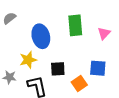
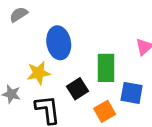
green rectangle: (75, 25) -> (106, 68), moved
black square: (58, 69) -> (77, 89), turned -35

